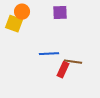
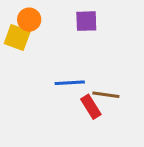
red rectangle: (63, 70) -> (91, 107), turned -56

